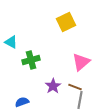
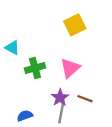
pink triangle: (81, 62) -> (70, 68), moved
gray line: (80, 100) -> (61, 113), moved

